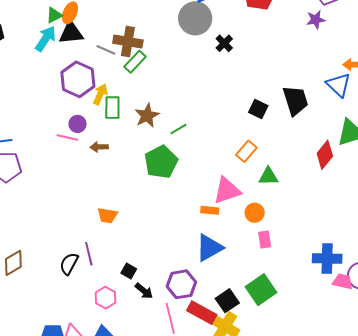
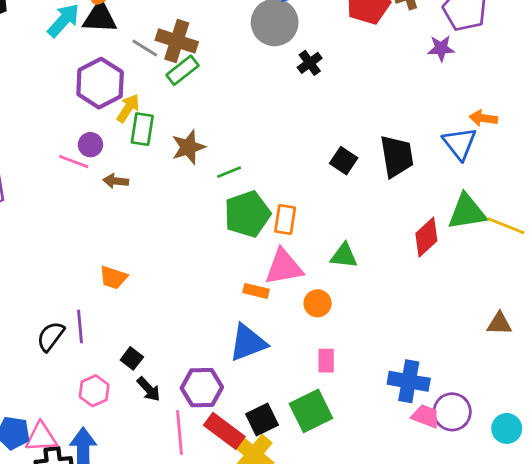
orange rectangle: (246, 151) -> (285, 220), moved, turned -40
green pentagon: (161, 162) -> (247, 214), moved
pink rectangle: (265, 240) -> (326, 361), moved

